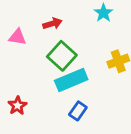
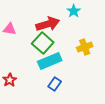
red arrow: (52, 24) -> (48, 24), moved, size x1.6

